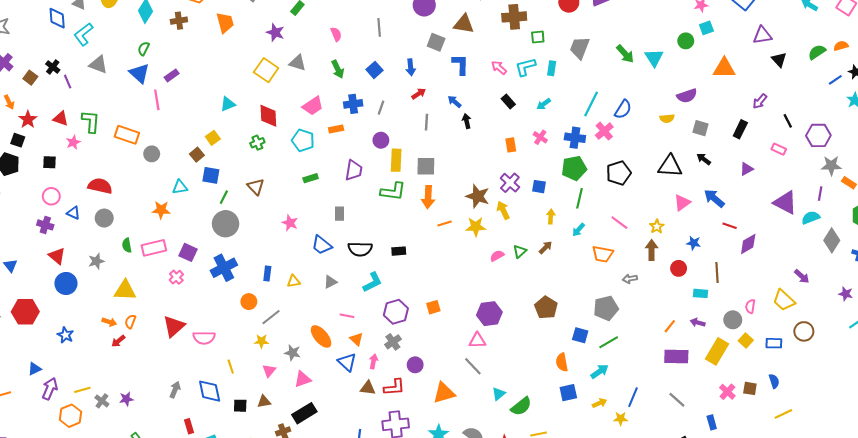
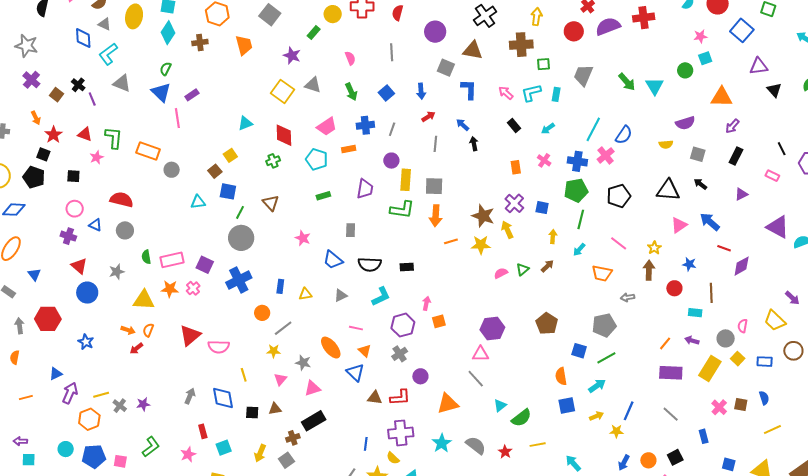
purple arrow: (760, 101) -> (732, 126), moved
orange star: (161, 210) -> (170, 289), moved
pink arrow: (374, 361) -> (426, 303), moved

